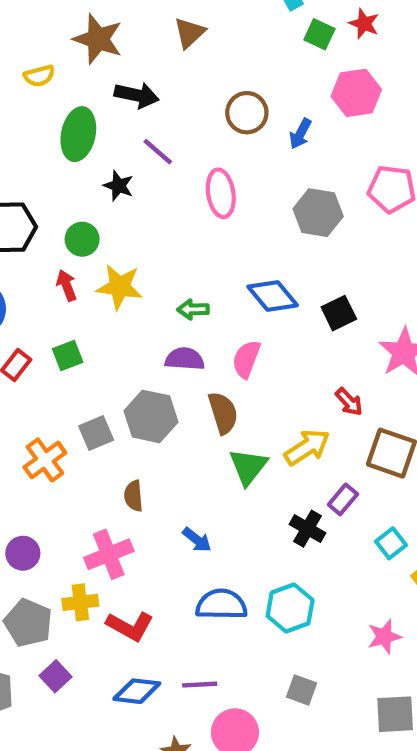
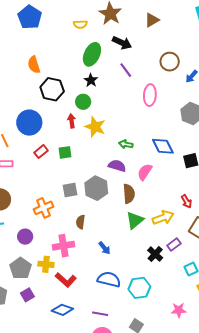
black star: (119, 186) -> (91, 80), moved
orange cross: (45, 460) -> (43, 208), moved
purple line: (200, 685) -> (100, 314), moved

